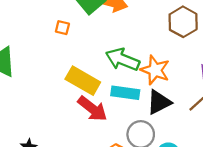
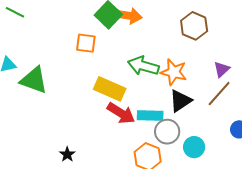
orange square: (62, 28) -> (86, 43), size x1.5
cyan rectangle: (125, 93) -> (150, 116), moved

